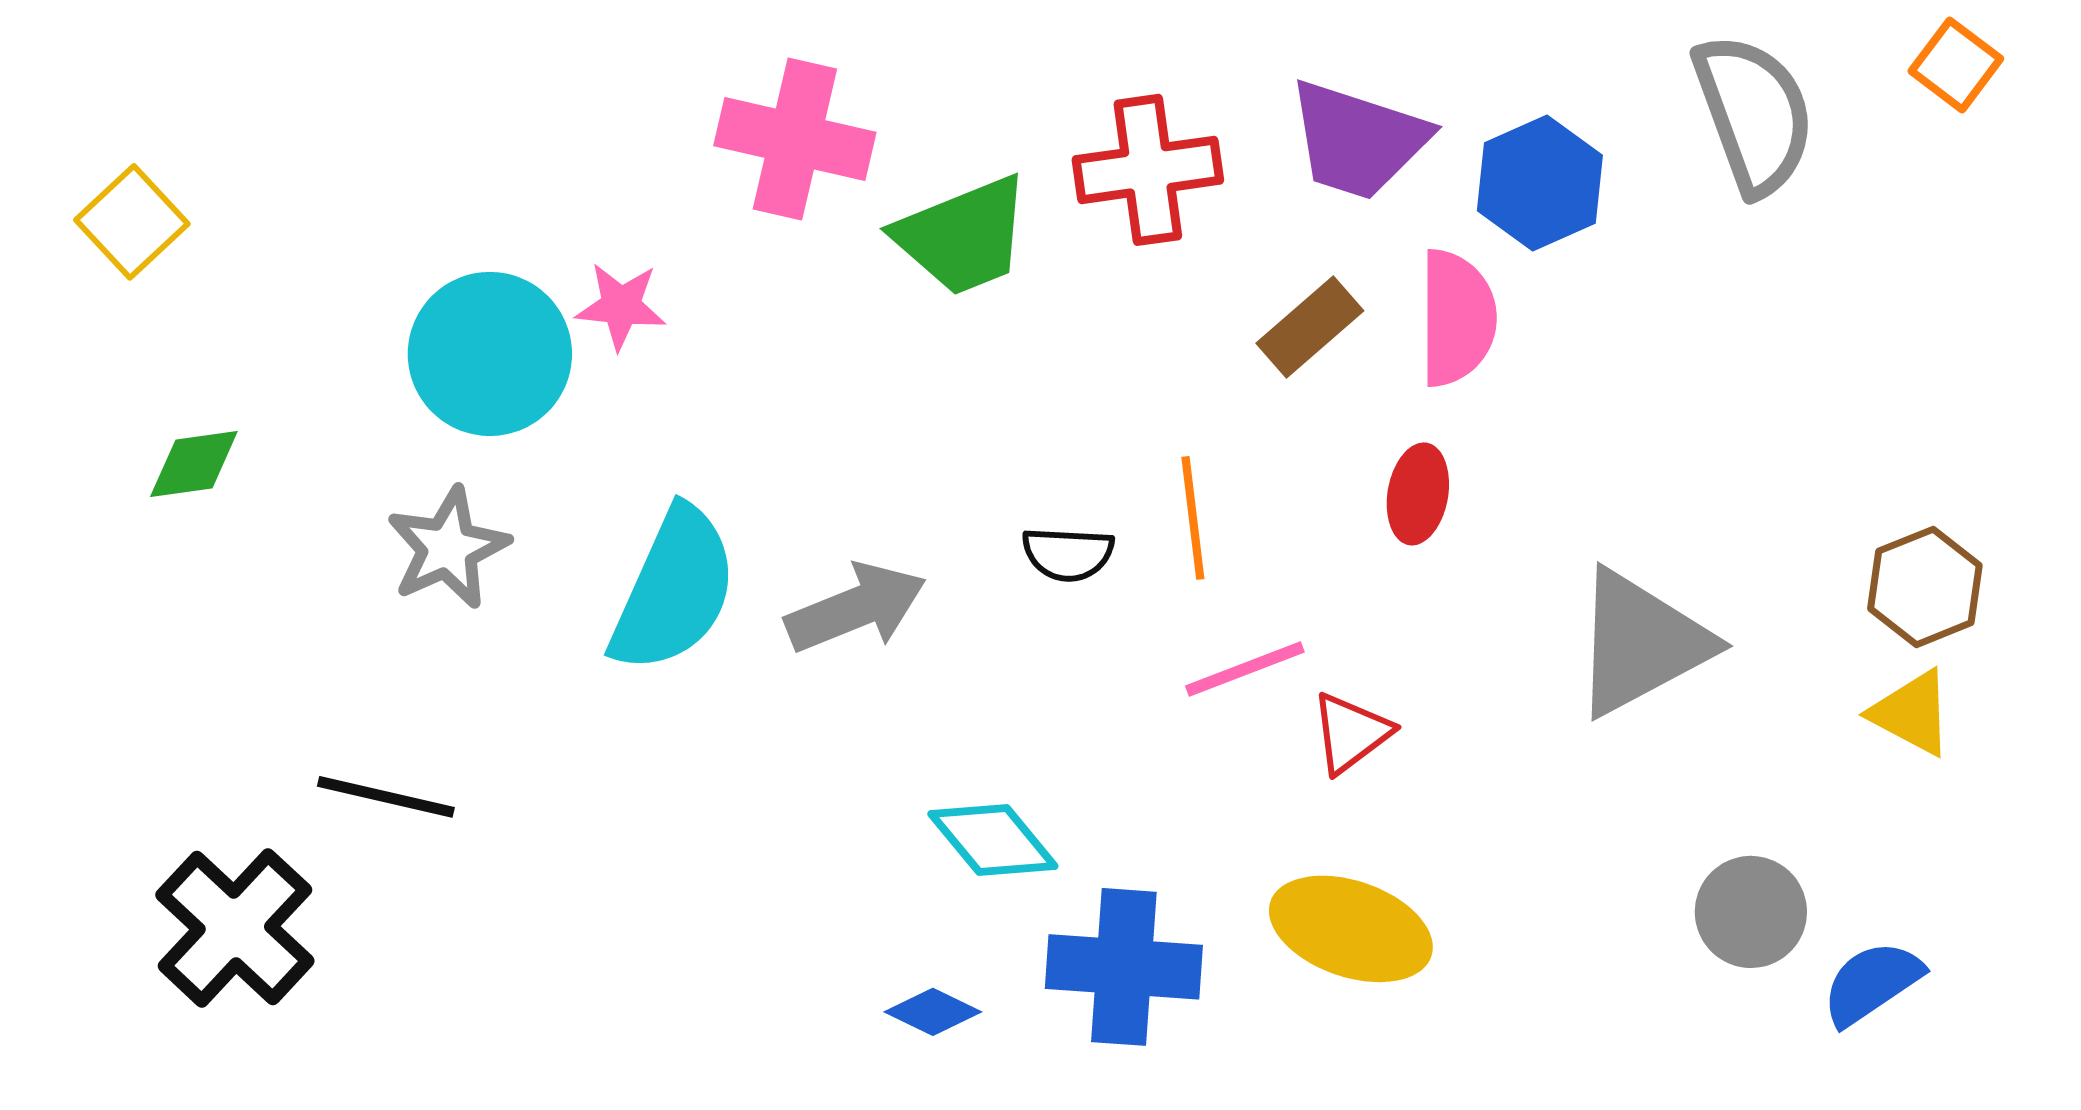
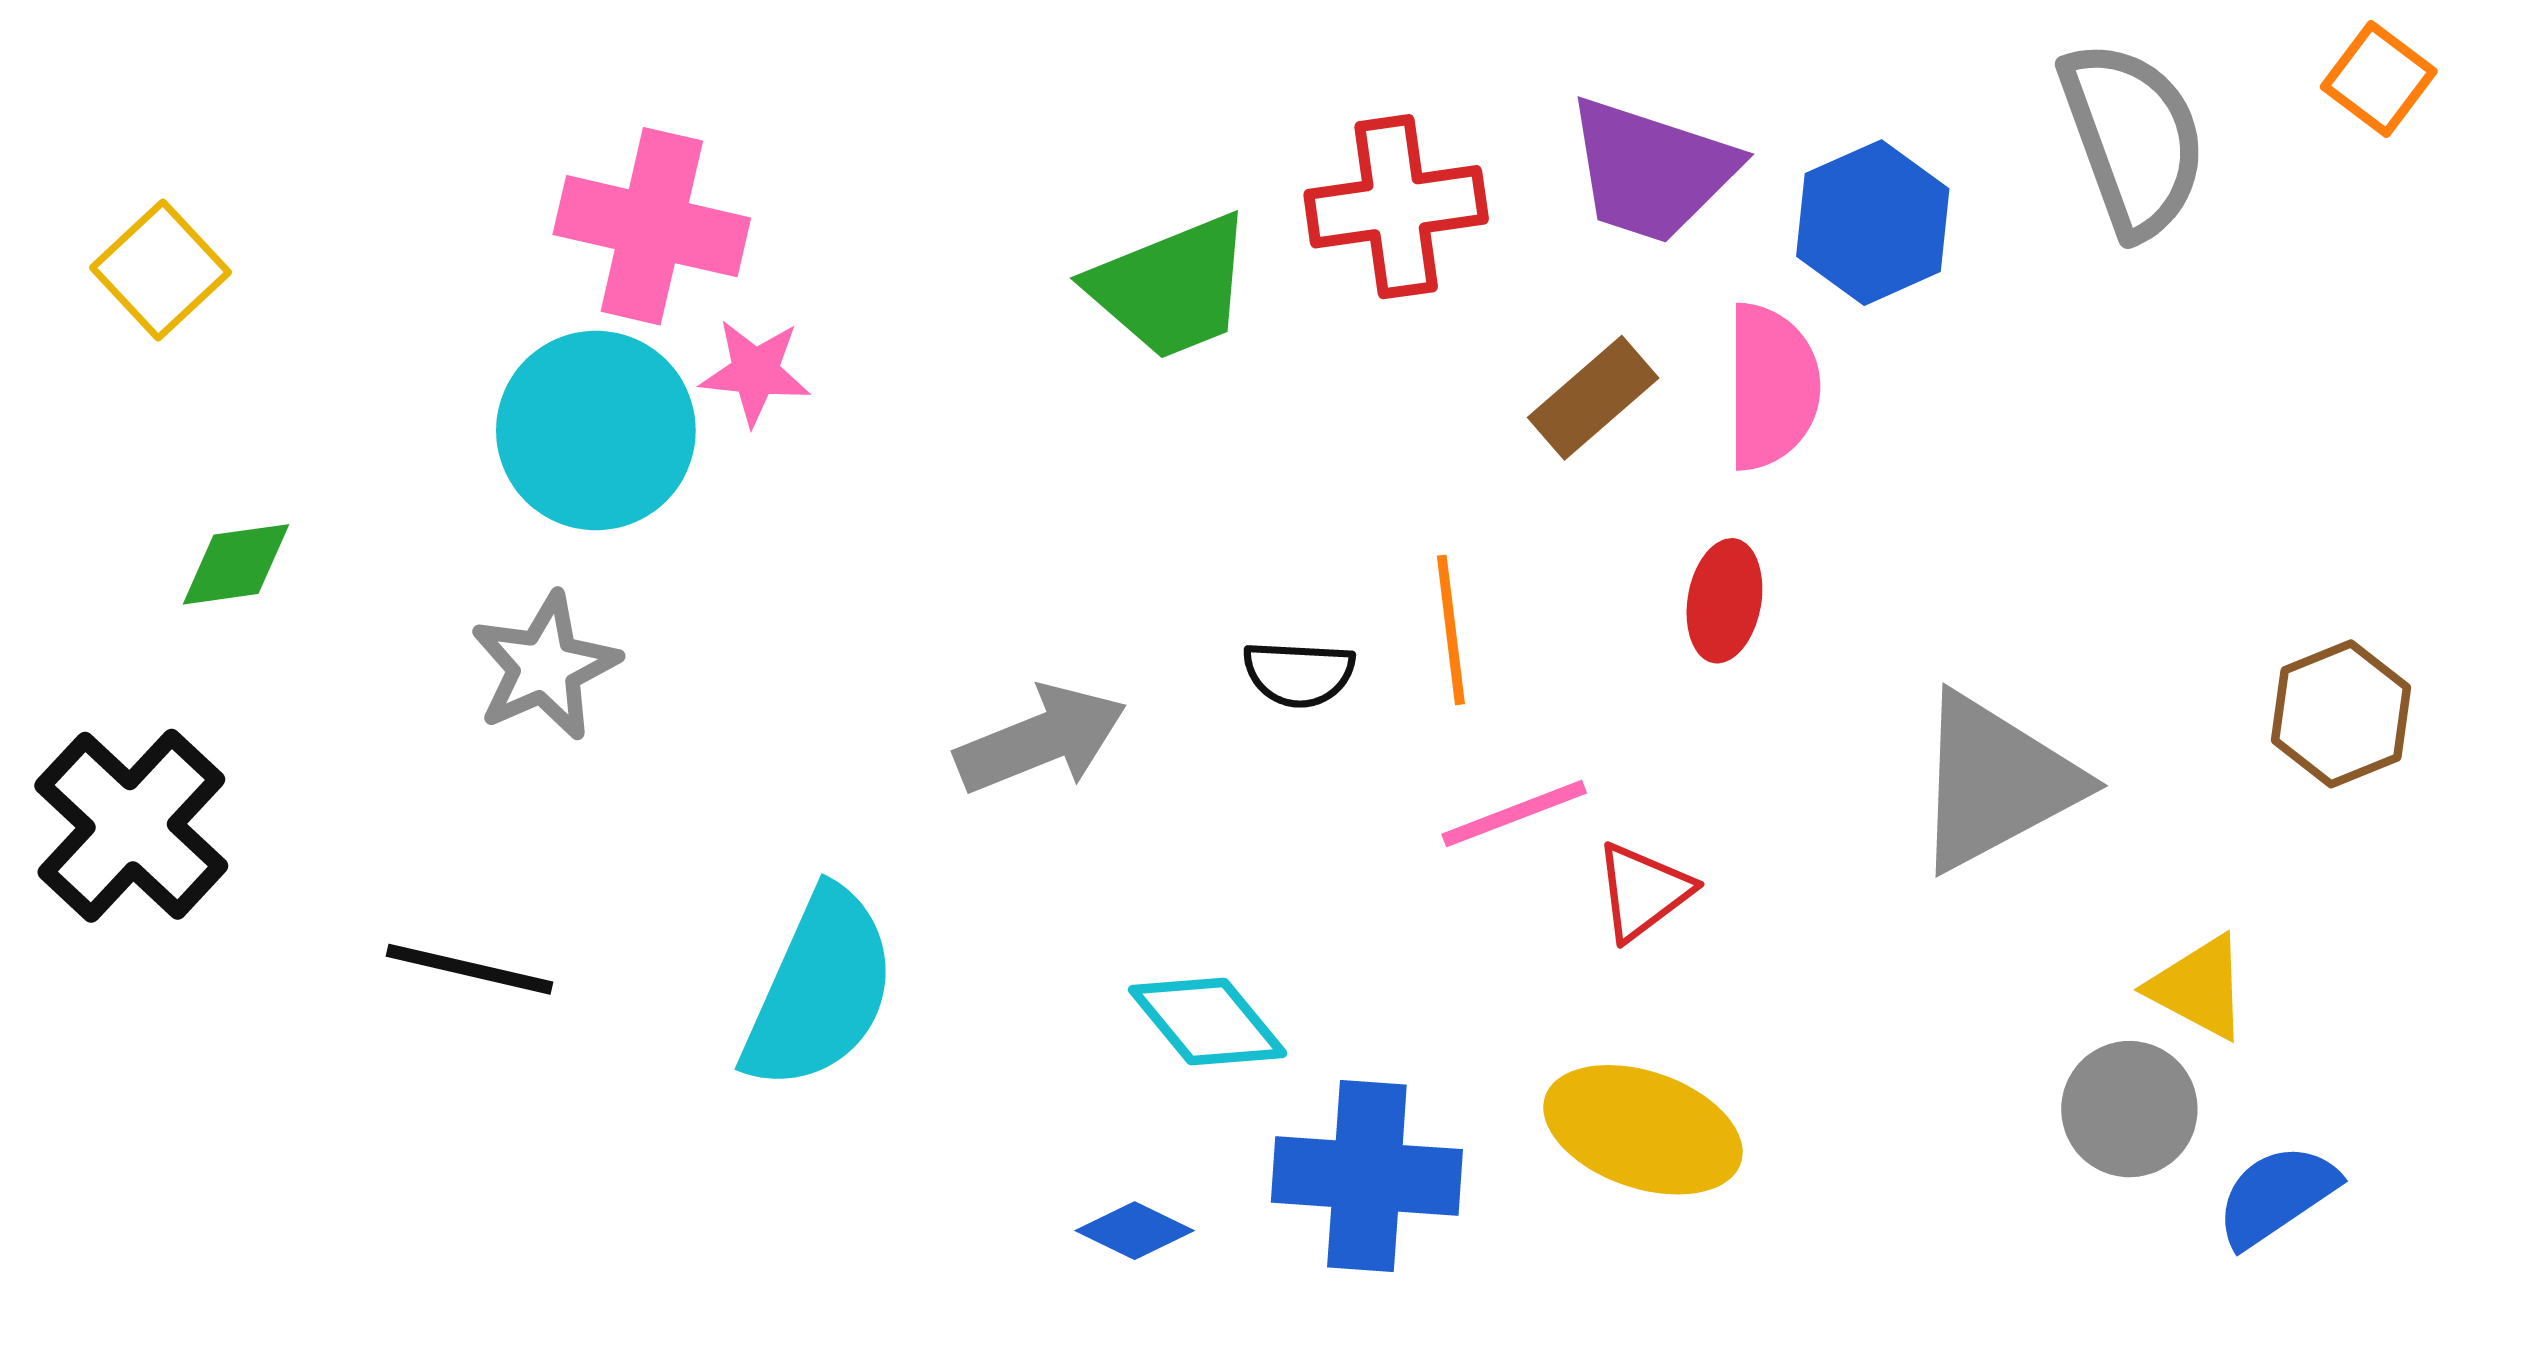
pink cross: (795, 139) -> (652, 226), moved
cyan semicircle: (674, 590) -> (820, 990), moved
yellow triangle: (1912, 713) -> (2199, 987), moved
black cross: (235, 928) -> (131, 826), moved

